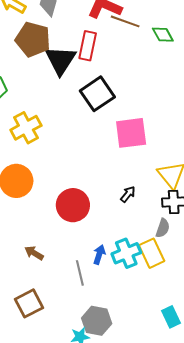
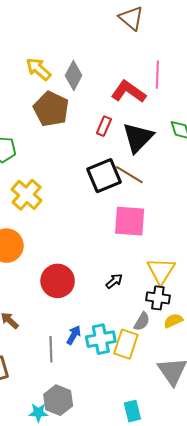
brown line: (125, 21) -> (129, 175), moved
red rectangle: (88, 46) -> (104, 126), size x0.7
black triangle: (61, 60) -> (138, 138), moved
yellow cross: (26, 128) -> (27, 195), turned -32
yellow rectangle: (152, 253) -> (126, 344), turned 32

